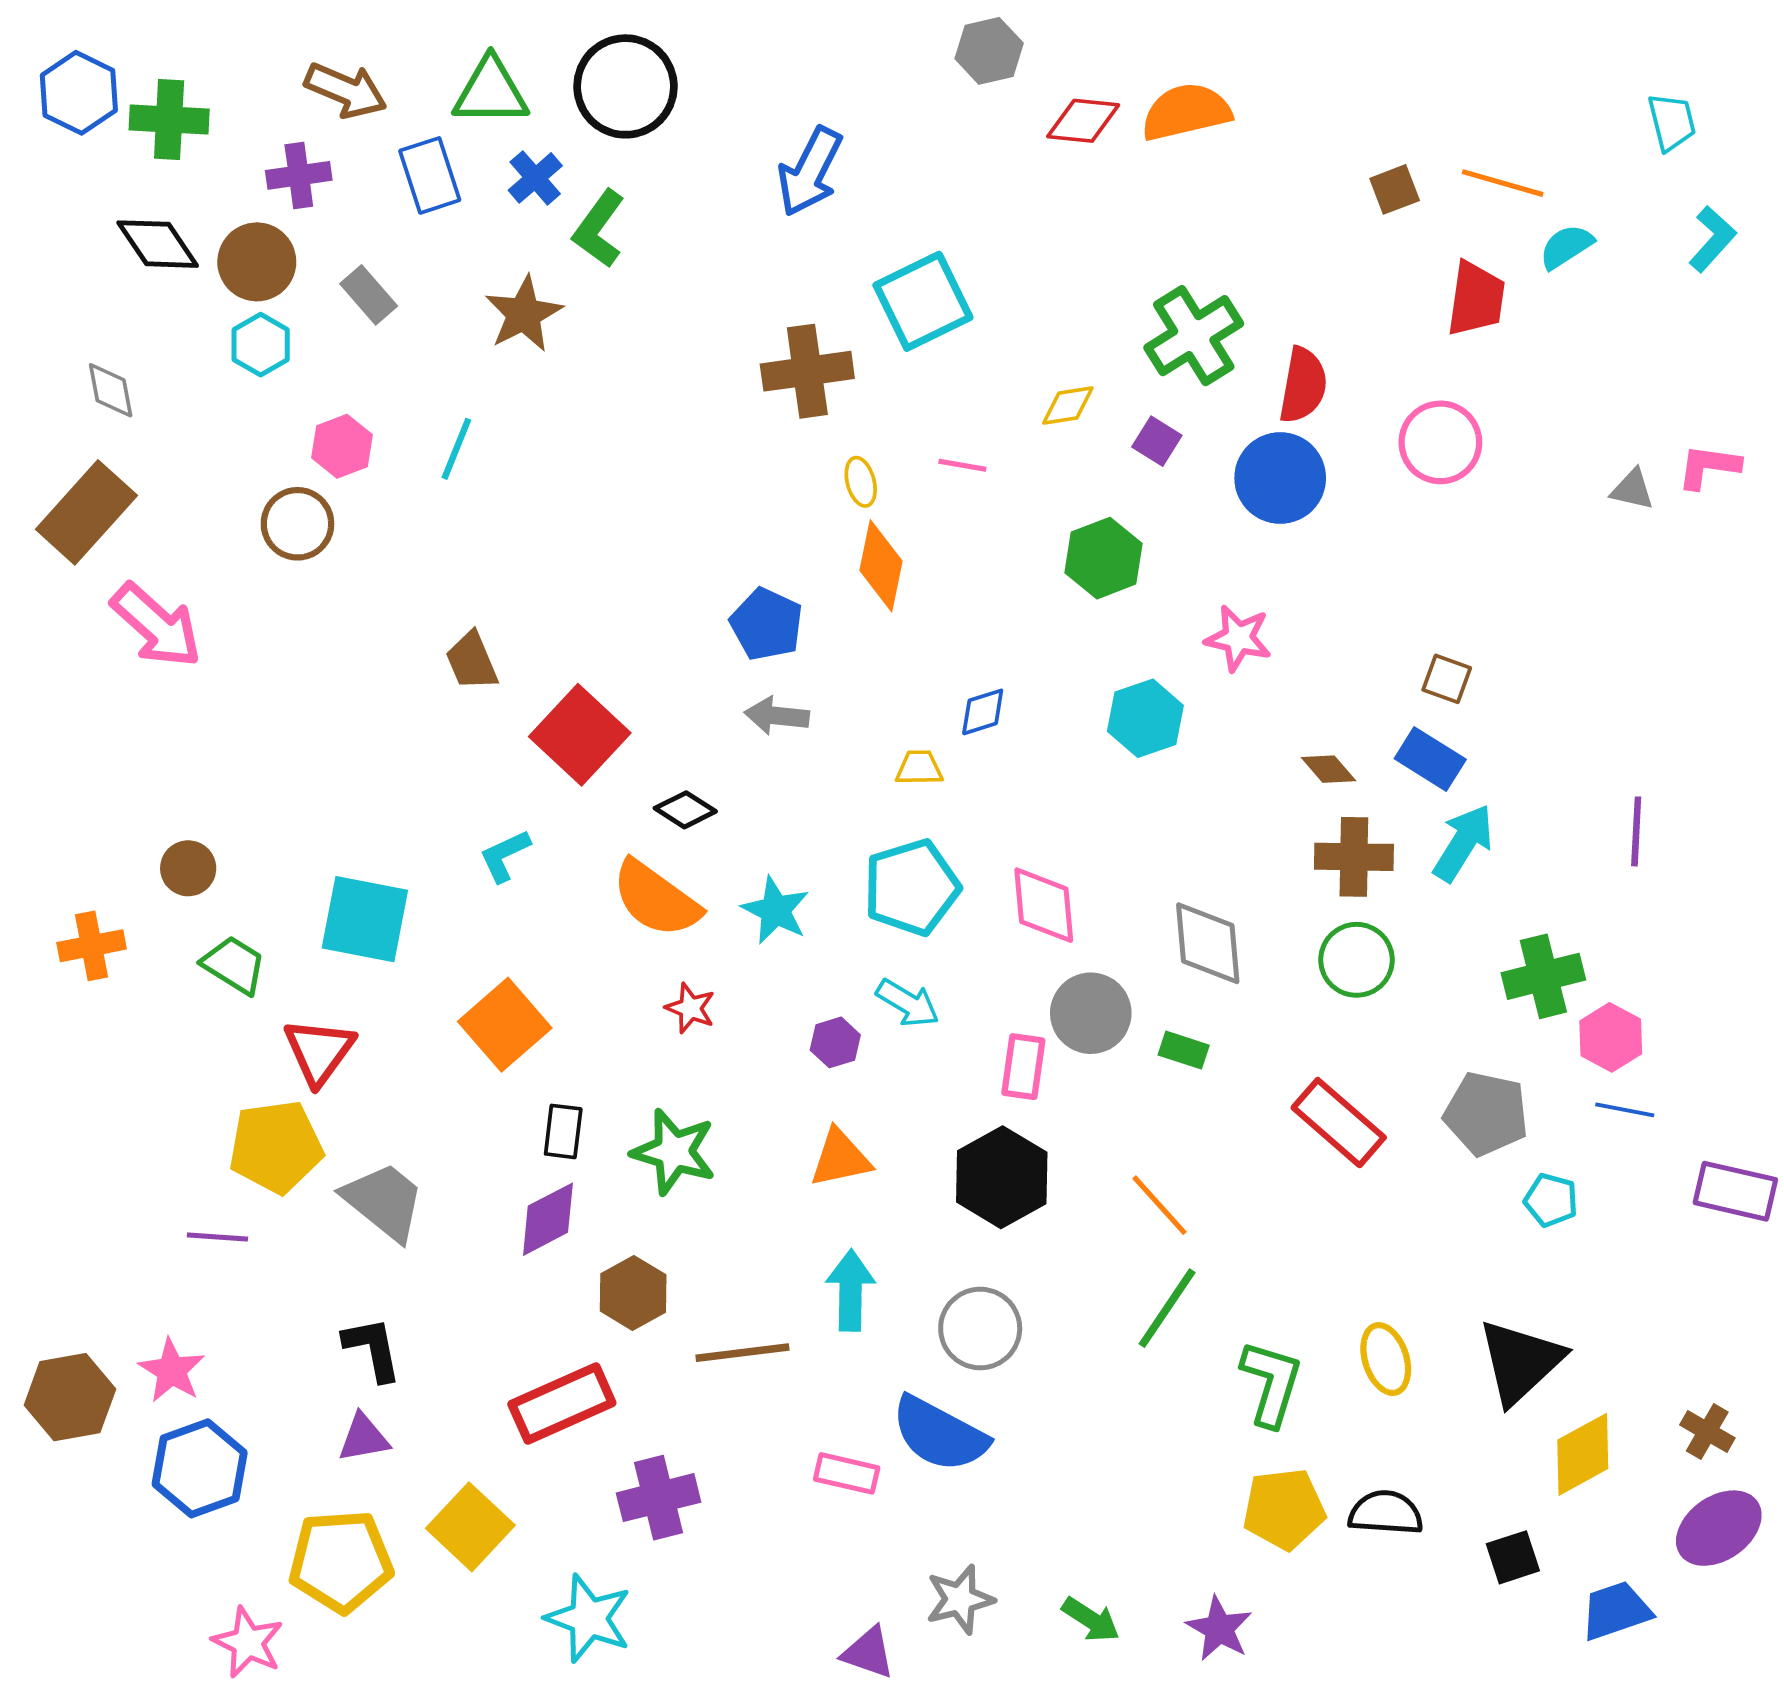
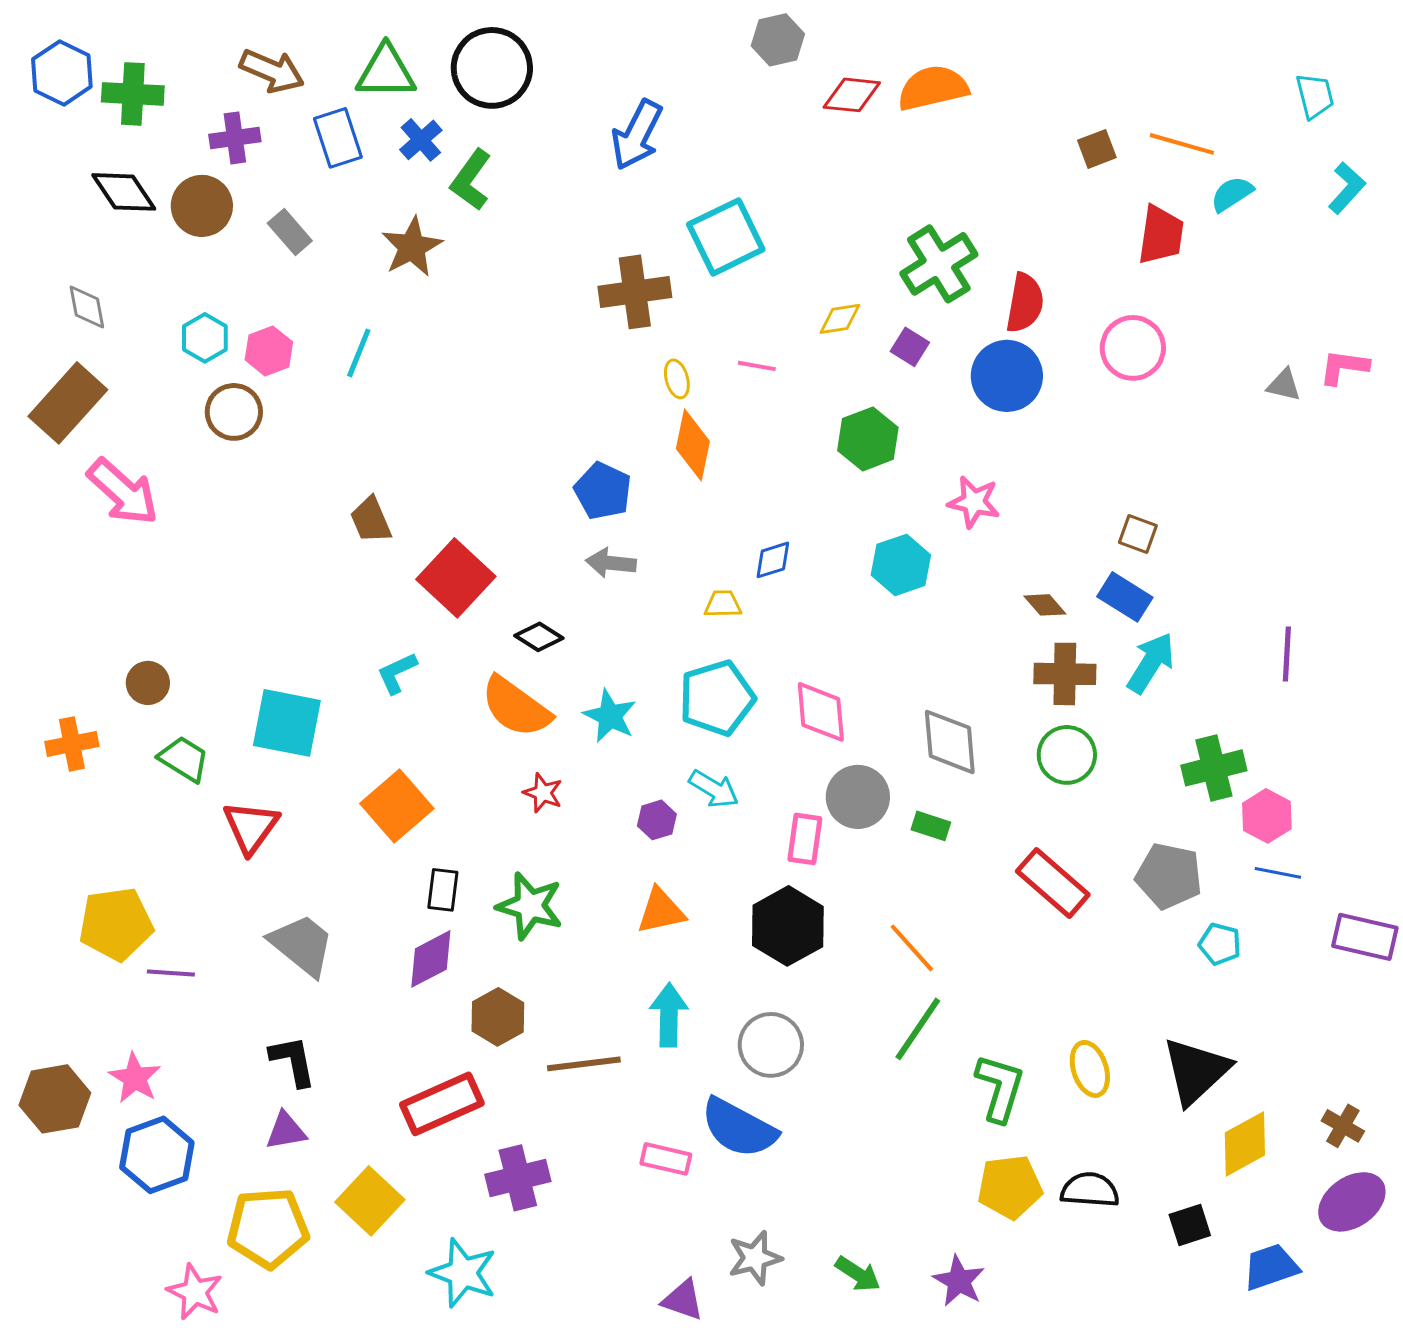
cyan hexagon: (261, 345) -> (205, 338), moved
yellow pentagon: (276, 1147) -> (116, 924), moved

